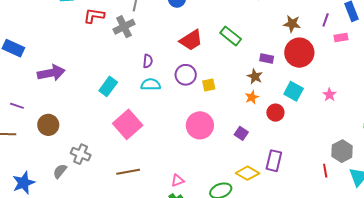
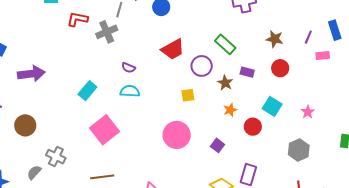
green rectangle: (231, 36) -> (225, 44), moved
red circle: (299, 53) -> (280, 68), size x0.6
purple semicircle: (148, 61) -> (128, 68), turned 104
purple circle: (186, 75) -> (202, 66), moved
brown star: (255, 76) -> (225, 83), moved
gray hexagon: (342, 151) -> (299, 150), moved

